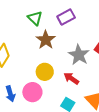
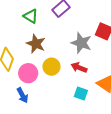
brown star: (46, 40) -> (36, 44), moved
pink circle: (32, 92) -> (28, 73), moved

